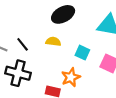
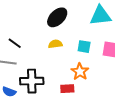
black line: (23, 44) -> (15, 43), moved

